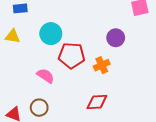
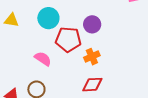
purple circle: (116, 38) -> (92, 24), moved
orange cross: (102, 65) -> (92, 57), moved

